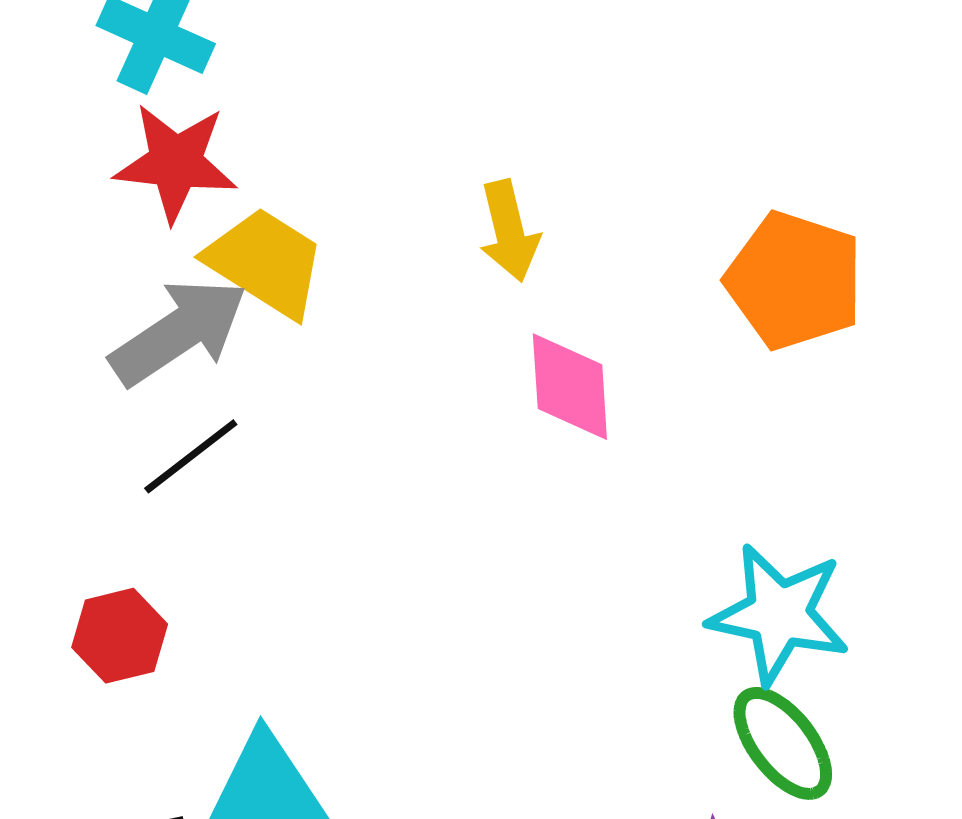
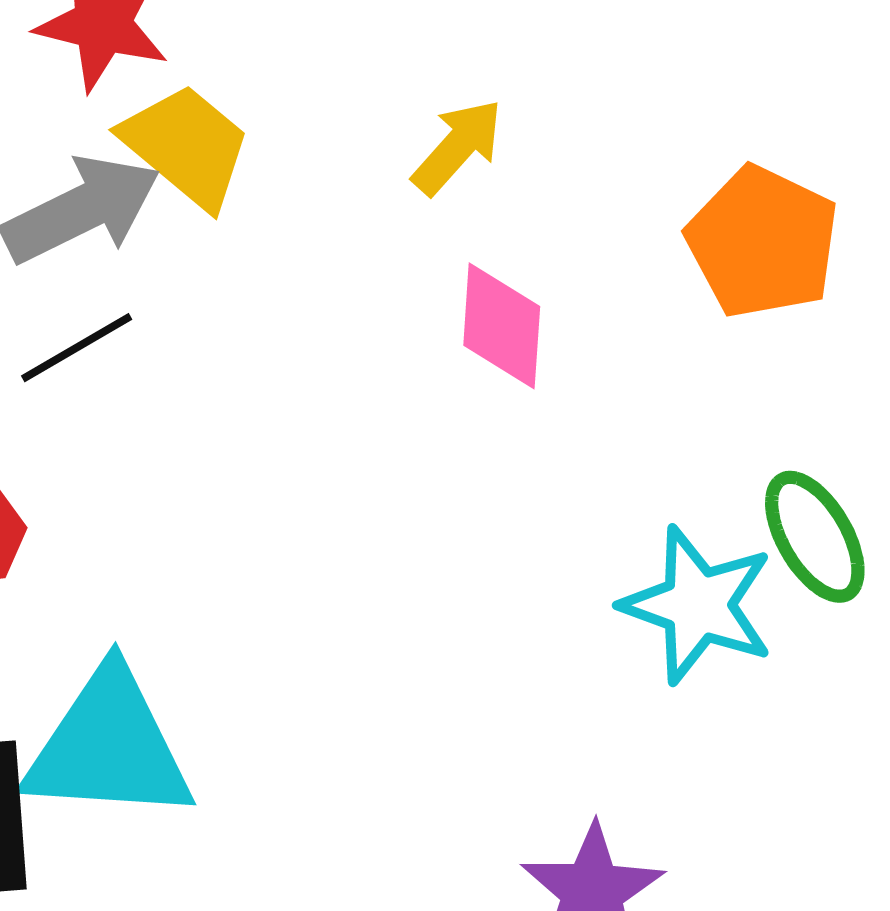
yellow arrow: (509, 231) -> (458, 147), turned -132
green ellipse: (783, 743) -> (815, 537), moved

